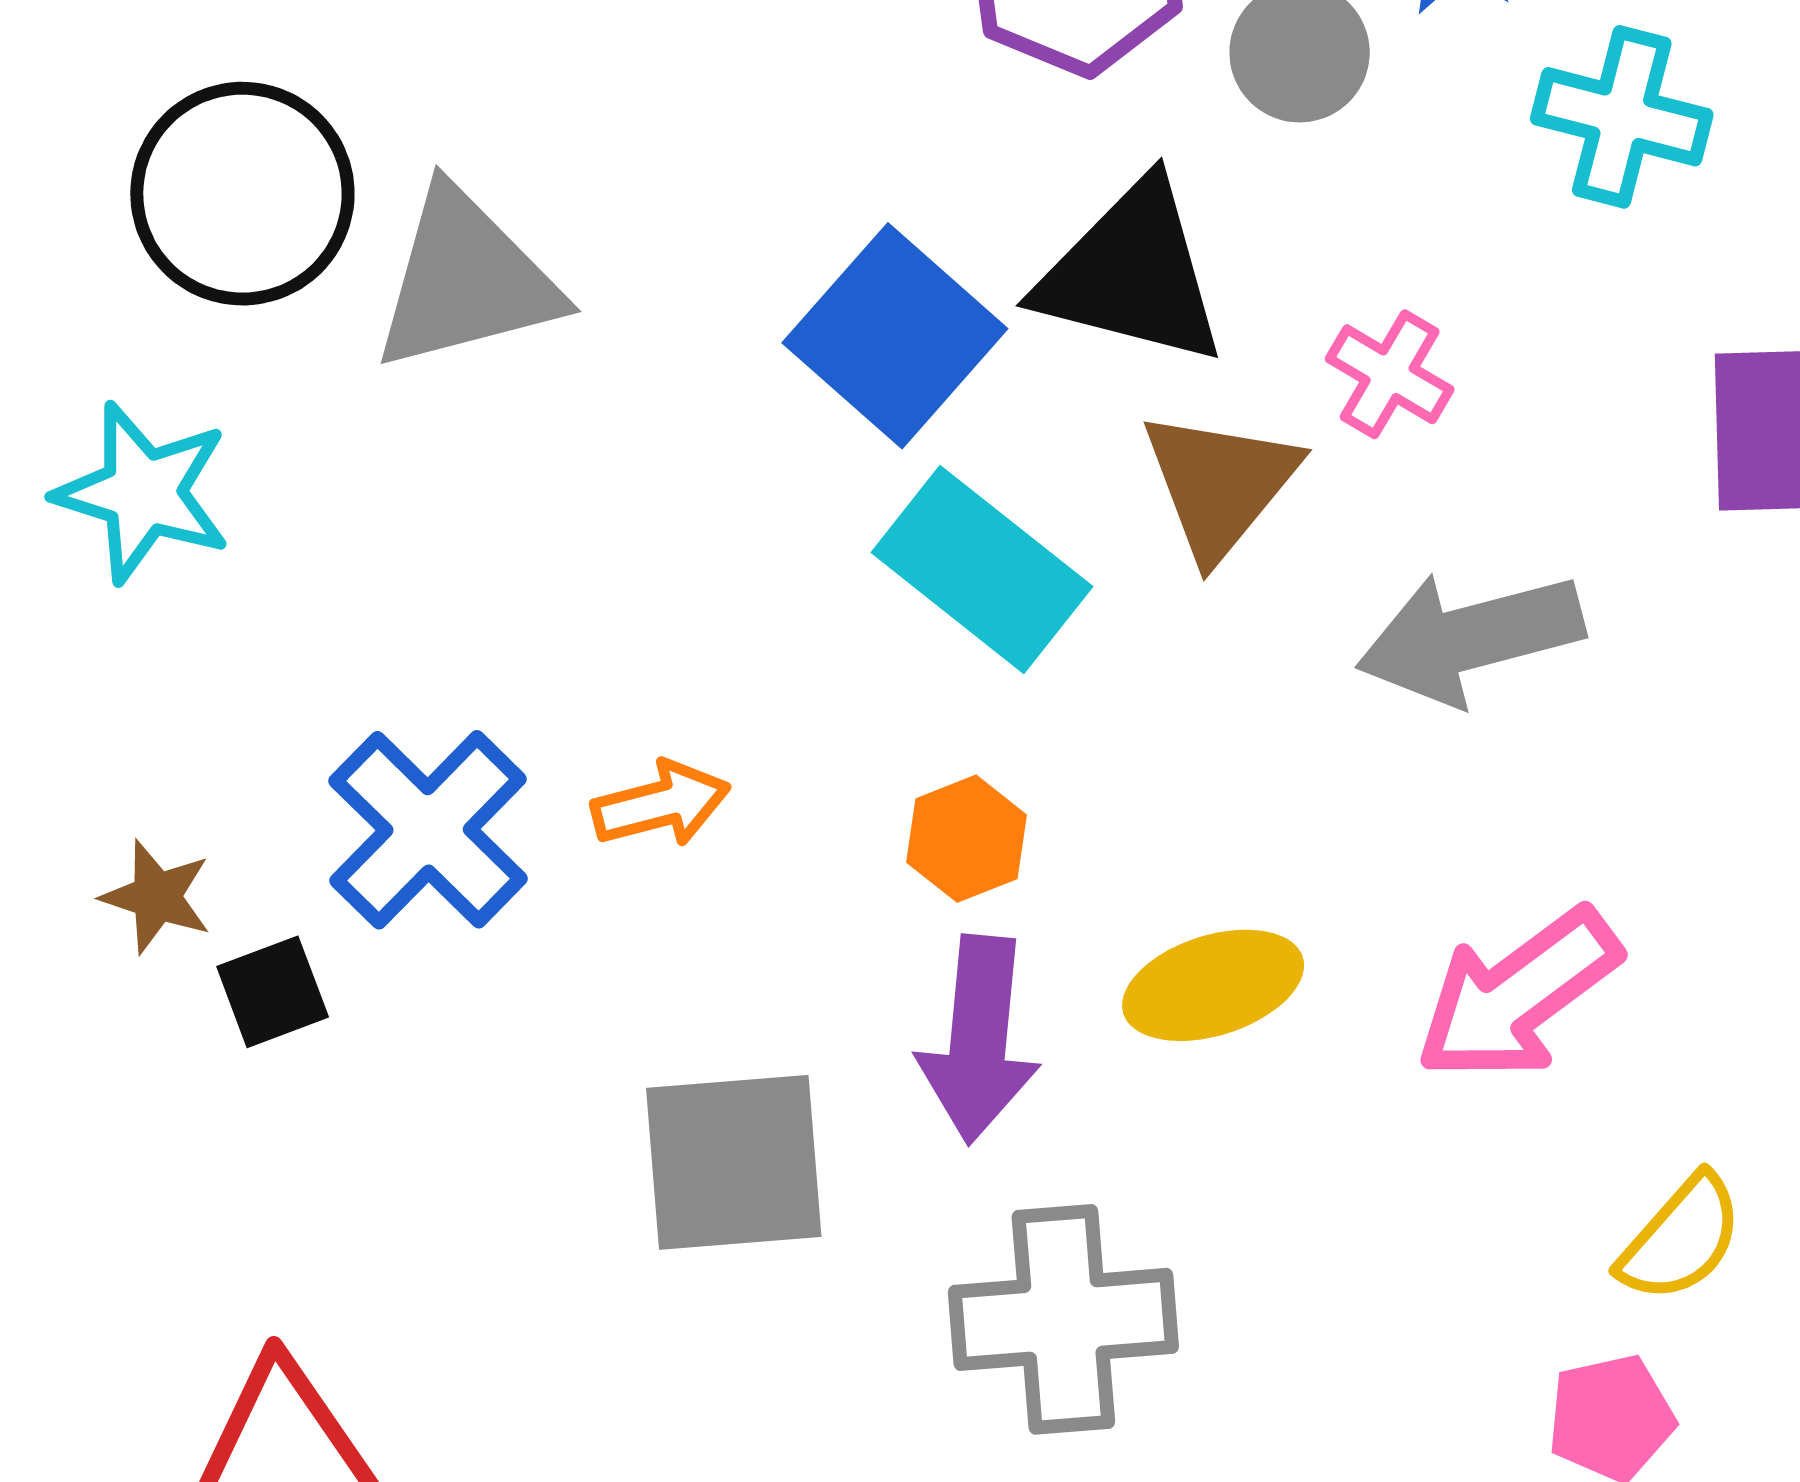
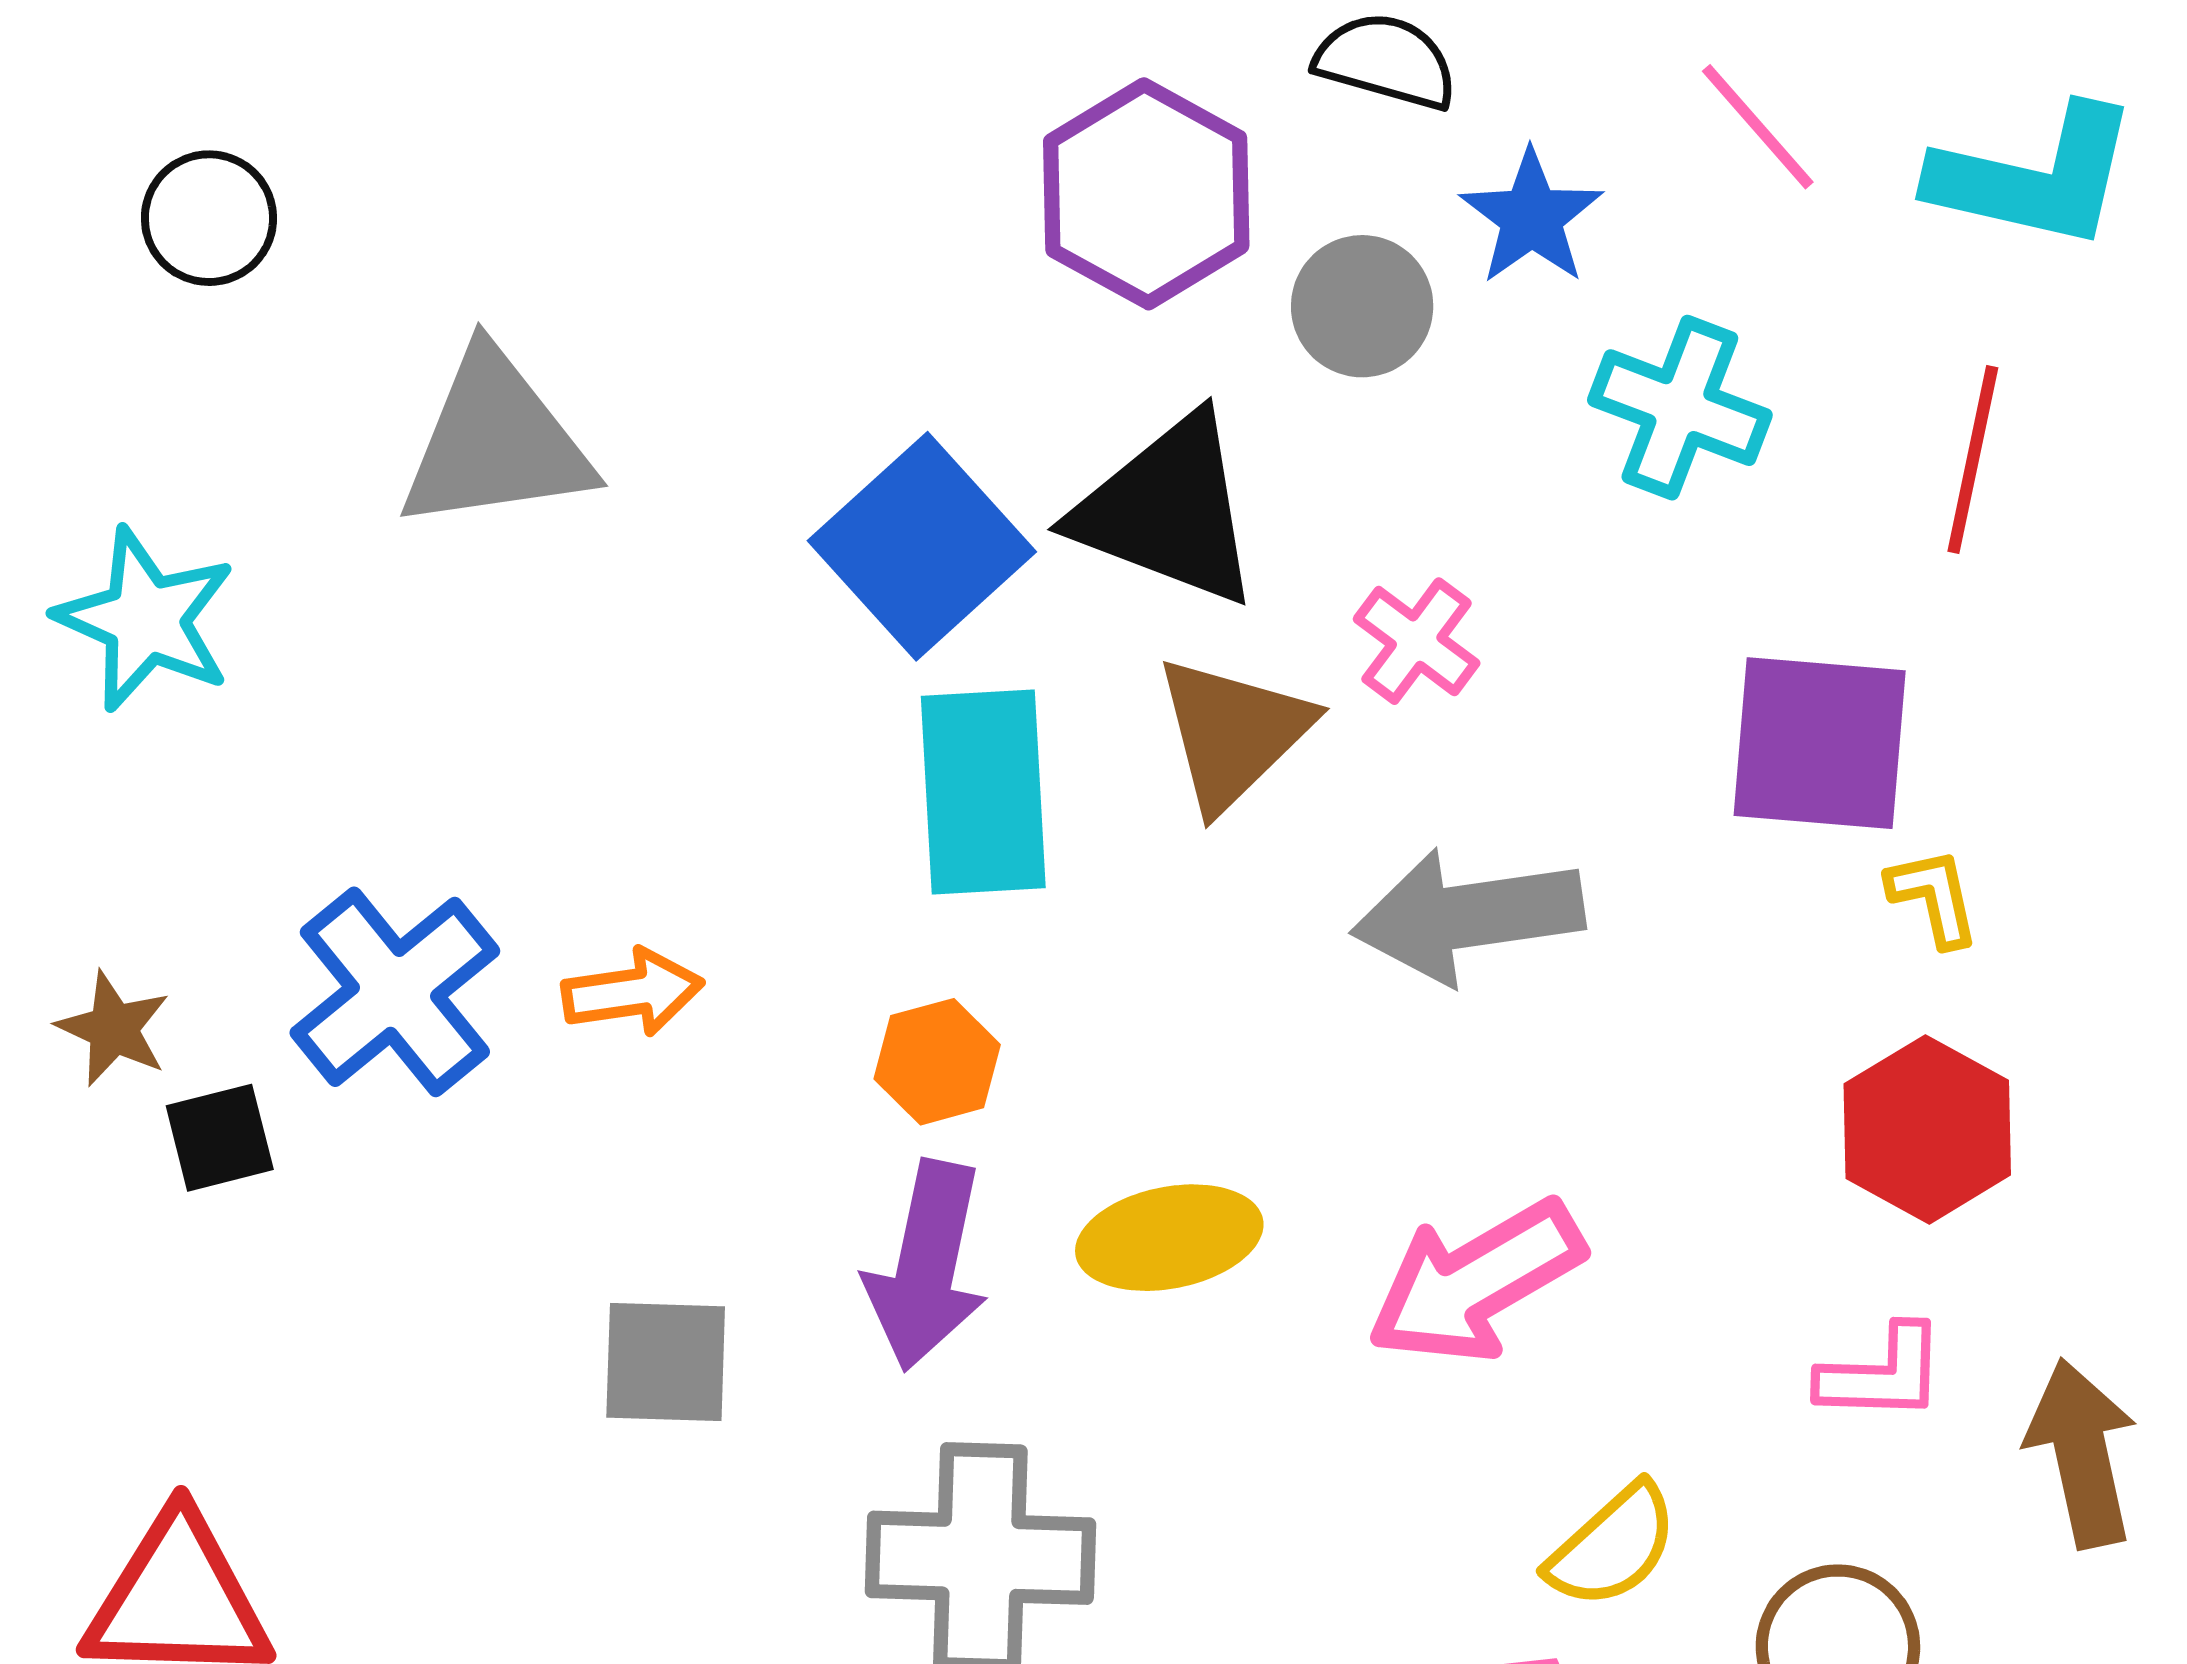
black circle: (242, 194) -> (209, 218), moved, size x0.6
cyan rectangle: (982, 570) -> (983, 792), turned 42
gray square: (734, 1162) -> (666, 1362), size x0.7

